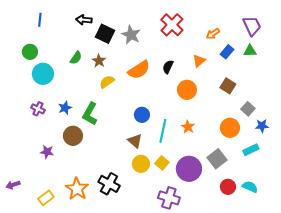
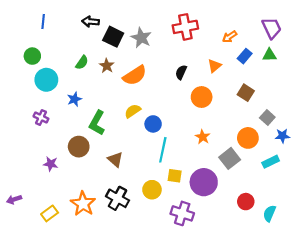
red cross: (172, 25) -> (185, 27), turned 35
orange semicircle: (139, 70) -> (135, 75), moved
yellow semicircle: (107, 82) -> (133, 111), moved
blue star: (65, 108) -> (74, 99), moved
cyan line: (163, 131) -> (163, 150), moved
brown triangle: (135, 141) -> (115, 160), moved
gray square: (217, 159) -> (230, 158), moved
yellow square: (162, 163) -> (175, 176), turned -32
yellow circle: (141, 164) -> (152, 190), moved
cyan semicircle: (250, 187) -> (269, 213), moved, turned -91

